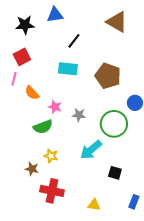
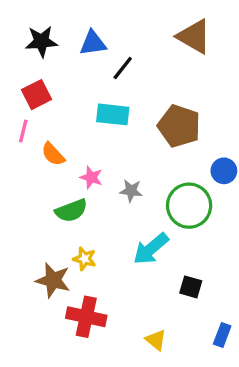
blue triangle: (55, 15) -> (93, 43), moved
brown star: (32, 169) -> (53, 280), size x1.5
yellow triangle: (94, 205) -> (156, 340), turned 32

